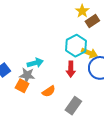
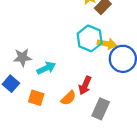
red arrow: (71, 69) -> (85, 85), moved, turned 35
gray star: (27, 75) -> (22, 57), moved

